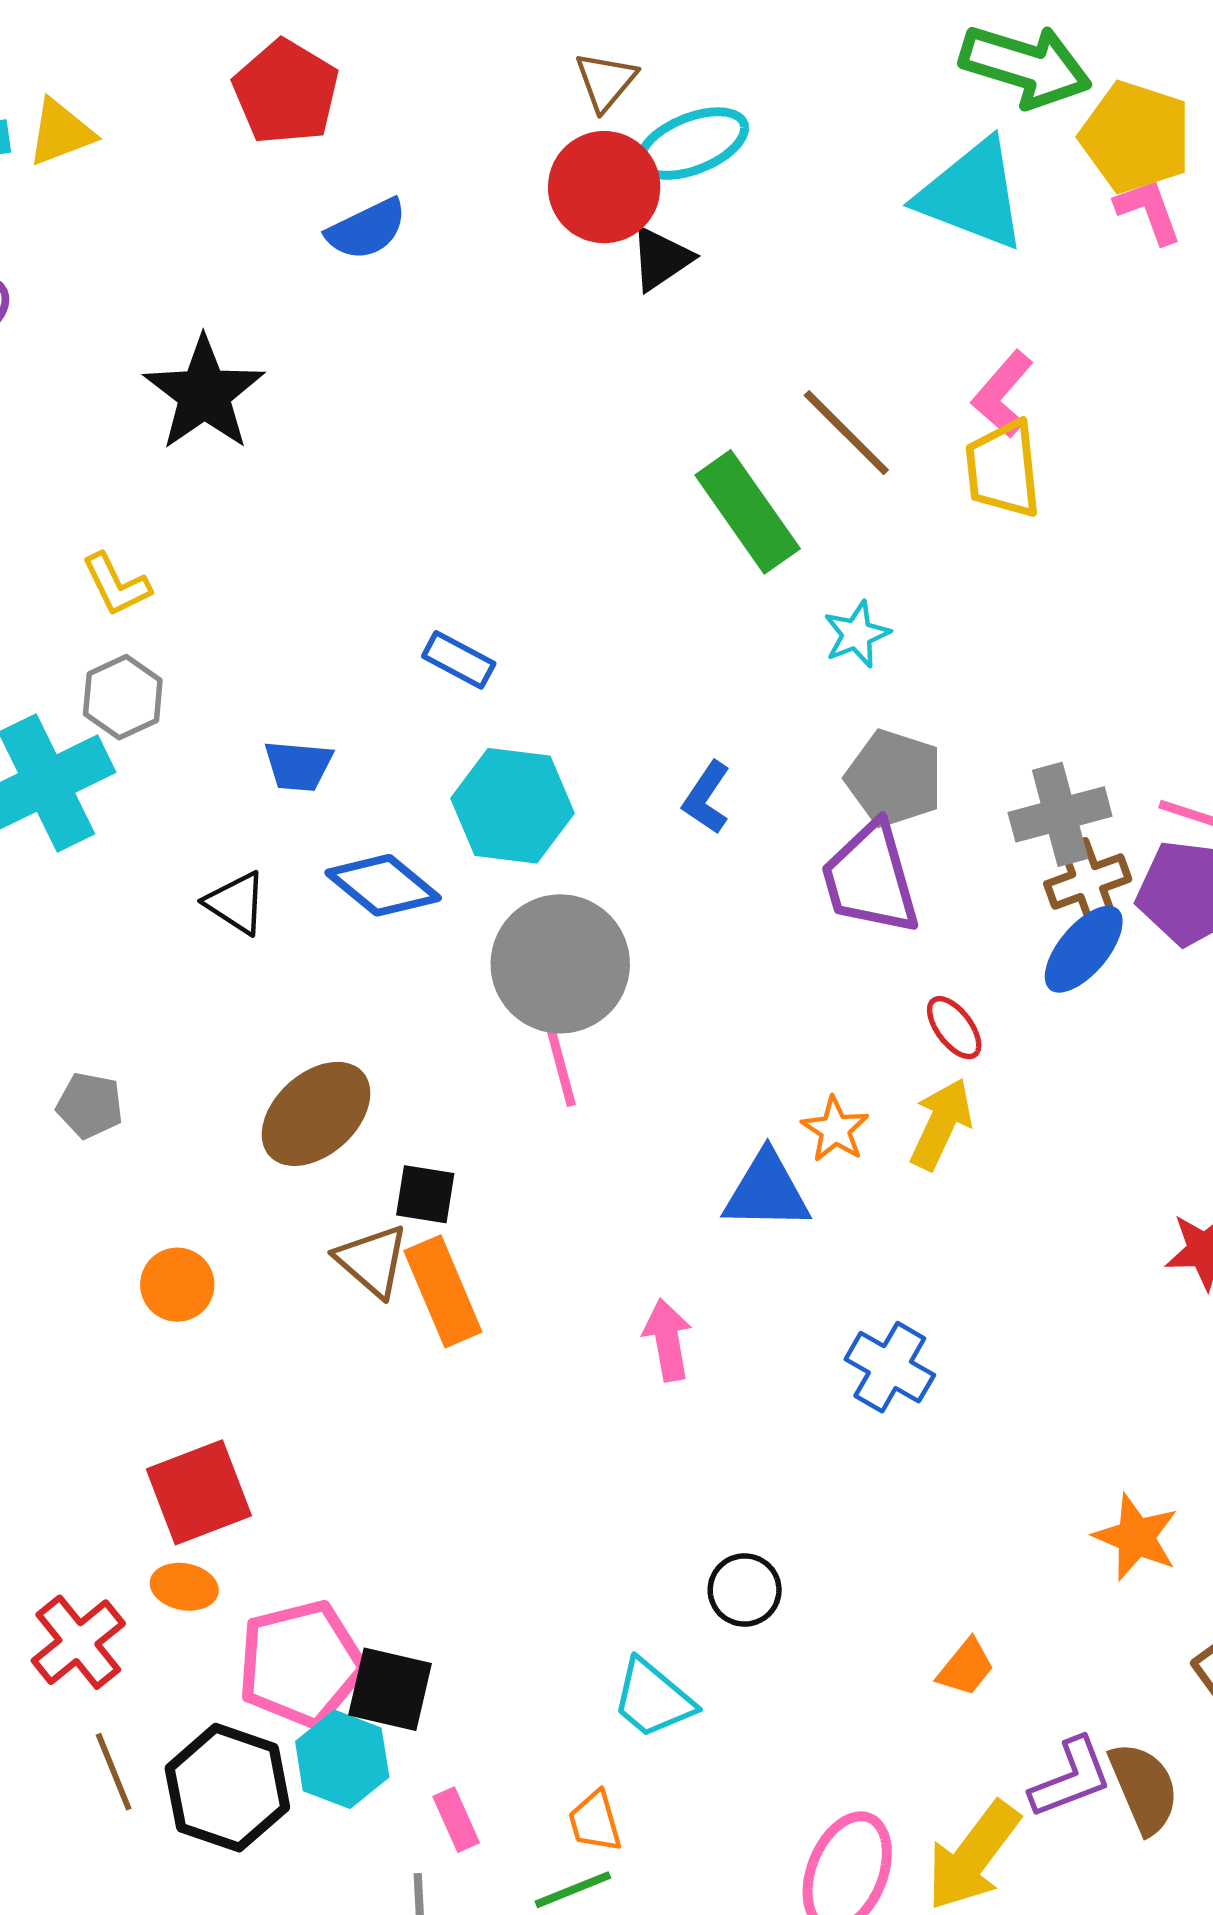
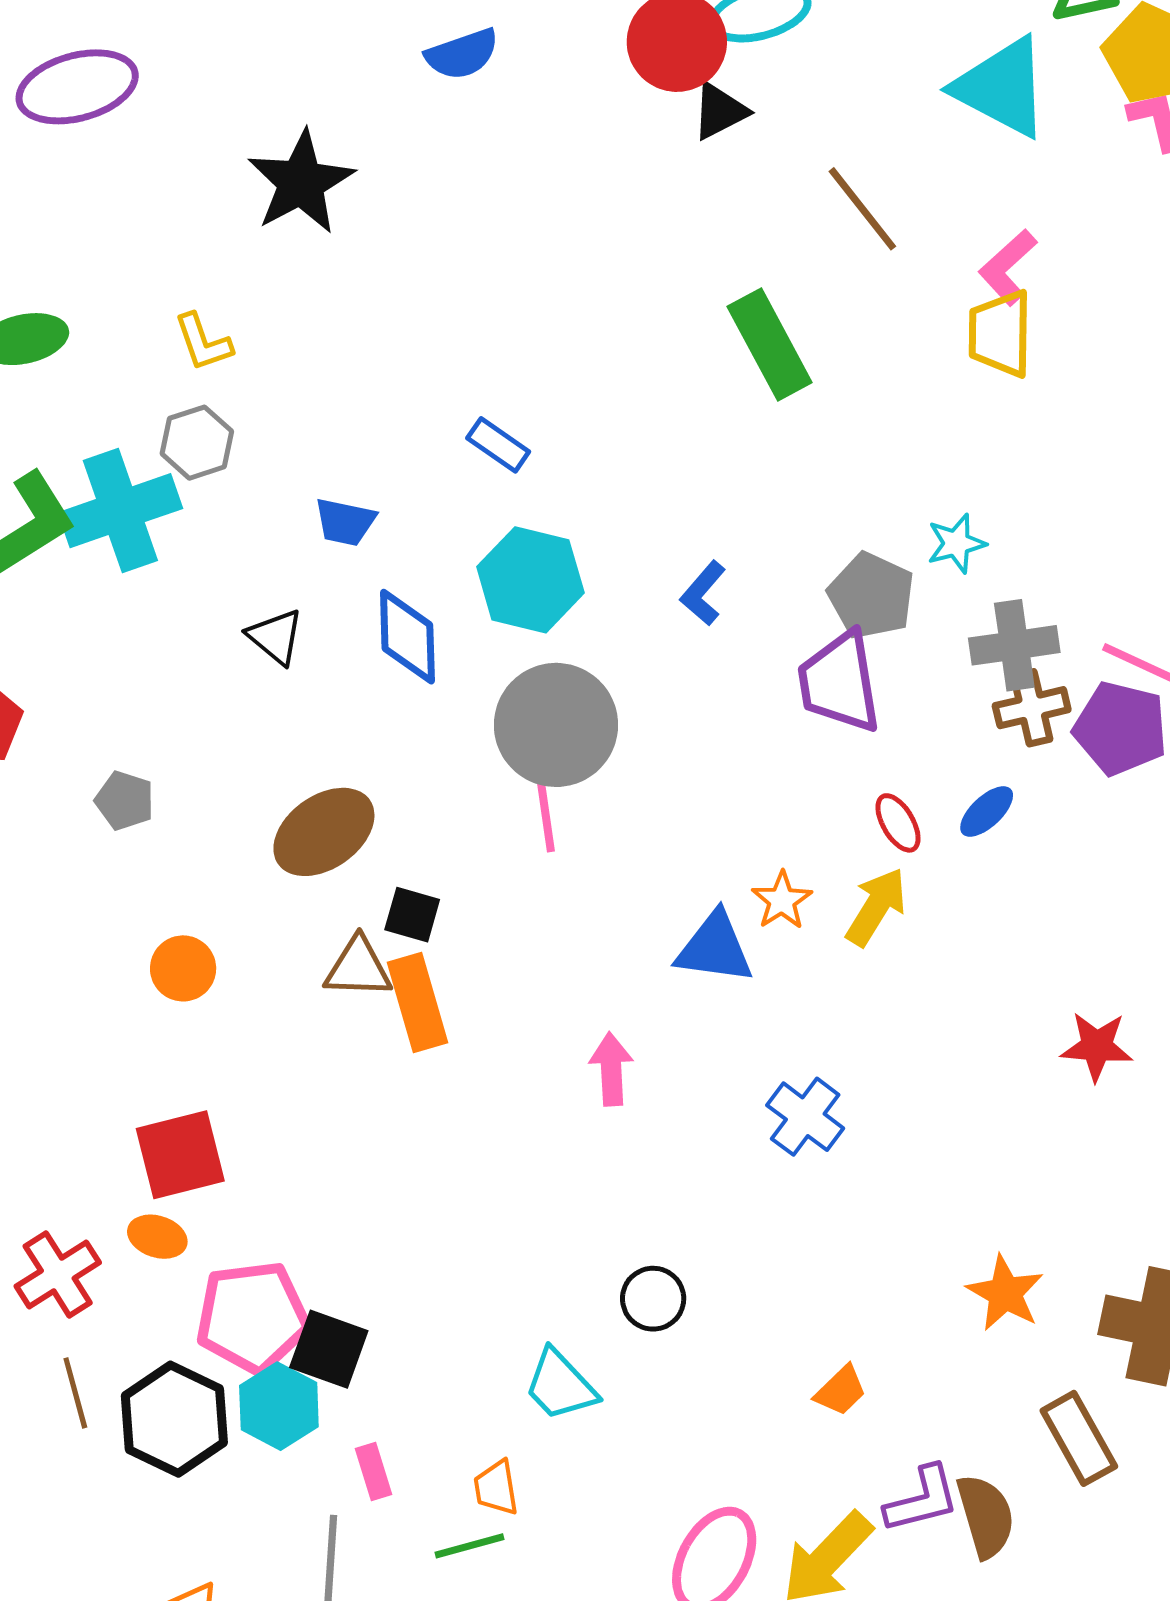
brown line: (846, 433) -> (862, 209), moved
cyan star: (857, 634) -> (956, 543), moved
blue diamond: (383, 885) -> (407, 637), turned 42
blue ellipse: (1084, 949) -> (987, 811), moved, size x0.7
brown triangle: (372, 1261) -> (358, 968), turned -46

